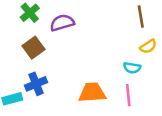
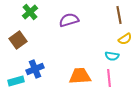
purple semicircle: (62, 23) -> (69, 20), moved
brown square: (33, 48) -> (18, 40), moved

